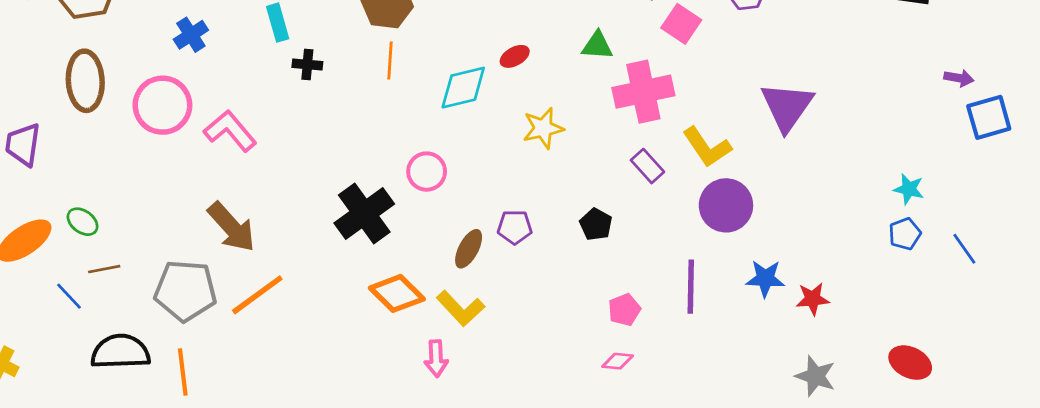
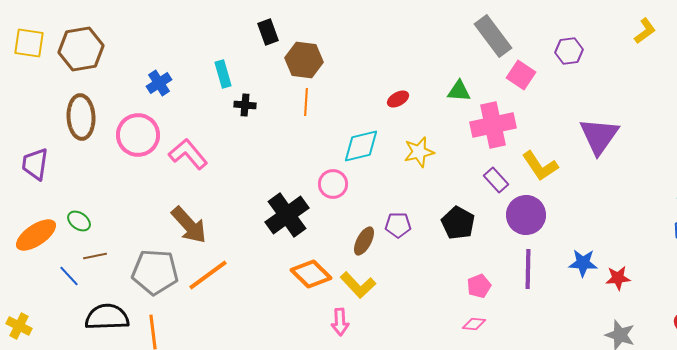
cyan diamond: (463, 88) -> (361, 146), moved
purple circle: (726, 205) -> (526, 215), moved
black pentagon: (596, 224) -> (458, 223), size x1.4

